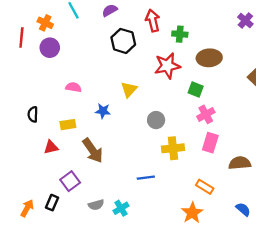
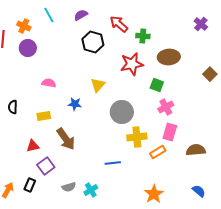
red arrow: (153, 21) -> (119, 24), turned -36
gray circle: (156, 120) -> (122, 112), size x1.5
red triangle: (51, 147) -> (33, 146), moved
orange rectangle: (205, 187) -> (158, 152), moved, turned -63

